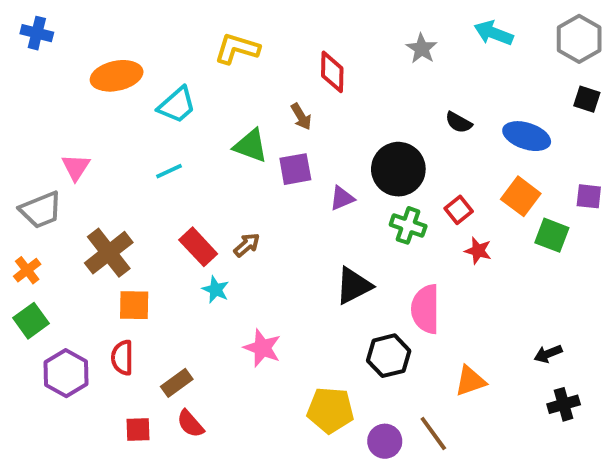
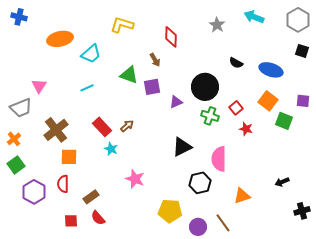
black cross: (564, 404) -> (302, 211), moved

